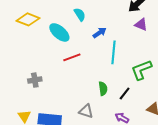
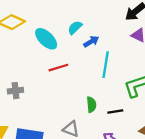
cyan semicircle: (80, 14) -> (75, 28), moved, turned -104
black line: (125, 93) -> (115, 112), turned 40

